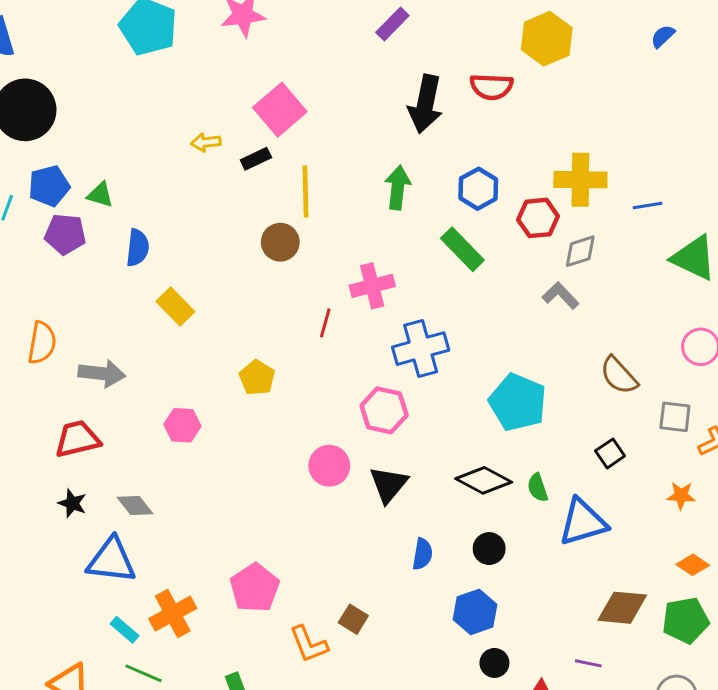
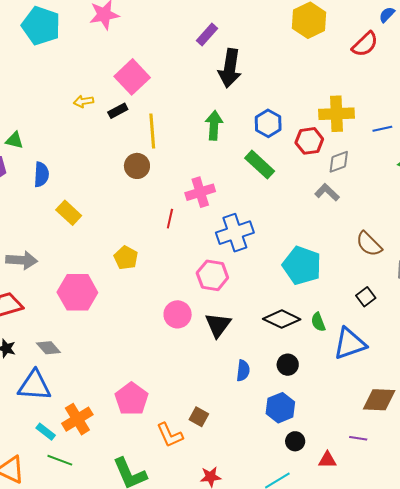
purple rectangle: (392, 24) -> (207, 34), moved
red semicircle: (491, 87) -> (365, 44), moved, turned -44
pink hexagon: (182, 425) -> (77, 292), size x1.6

